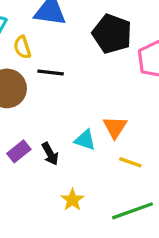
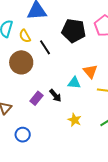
black pentagon: (112, 34) -> (74, 31), moved
black line: (51, 72) -> (45, 47), turned 63

